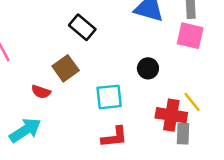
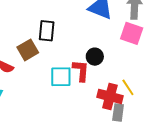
black rectangle: (82, 27) -> (47, 31), moved, turned 50
red L-shape: (114, 137) -> (81, 71), moved, turned -85

